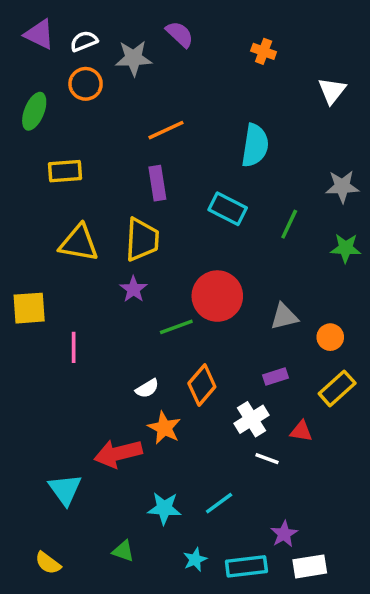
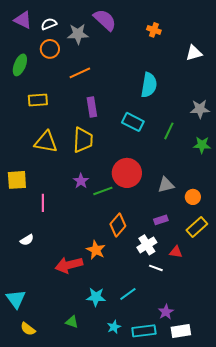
purple semicircle: (180, 34) -> (105, 20), size x1.4
white triangle: (332, 91) -> (194, 53), turned 36
orange line: (166, 130) -> (80, 73), moved
purple star: (133, 289) -> (81, 181), moved
white semicircle: (147, 388) -> (27, 240), moved
cyan triangle: (65, 489) -> (16, 299), moved

